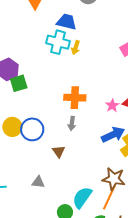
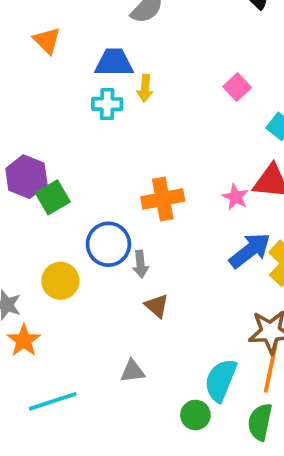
cyan cross: (58, 42) -> (107, 104), size x0.7
yellow arrow: (76, 48) -> (145, 88), moved
gray arrow: (72, 123) -> (140, 264), moved
blue circle: (32, 129) -> (108, 244), moved

